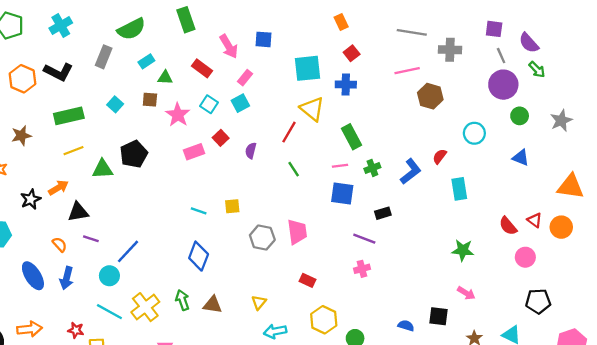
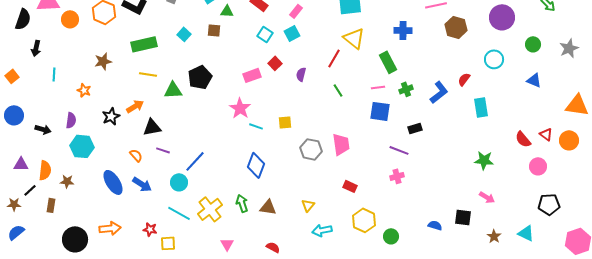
blue cross: (346, 85) -> (403, 30), moved
purple circle: (503, 85) -> (502, 17), moved
pink star: (178, 115) -> (240, 108), moved
yellow line: (73, 151) -> (148, 74), turned 30
blue arrow: (67, 278) -> (142, 184), turned -72

